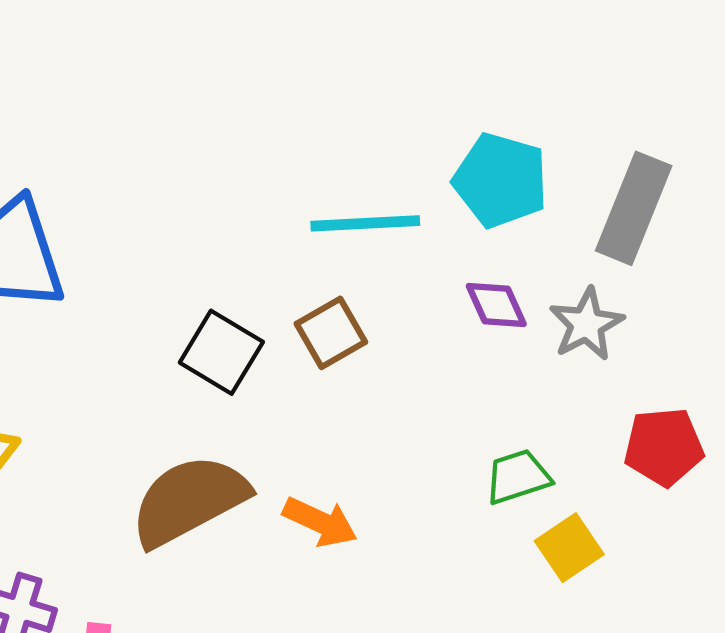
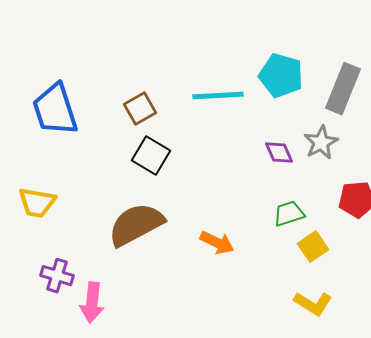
purple diamond: (496, 305) -> (279, 153), moved
brown square: (331, 333) -> (140, 109), moved
orange arrow: (320, 522) -> (217, 243), moved

